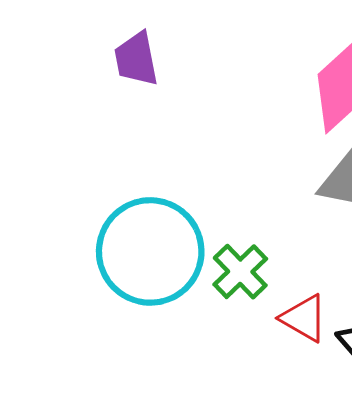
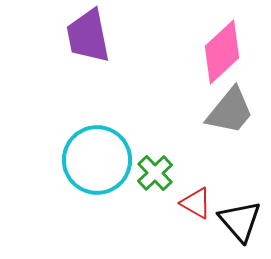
purple trapezoid: (136, 59) -> (88, 36), size x1.5

